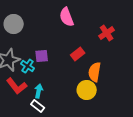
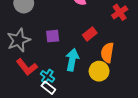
cyan cross: (28, 66) -> (47, 76), moved
cyan arrow: (39, 91) -> (72, 60), moved, size x1.5

